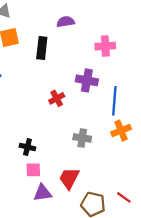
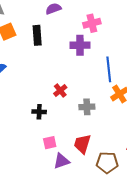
purple cross: (87, 80) -> (80, 45), moved
red cross: (57, 98) -> (60, 91), moved
black cross: (27, 147) -> (39, 112), moved

